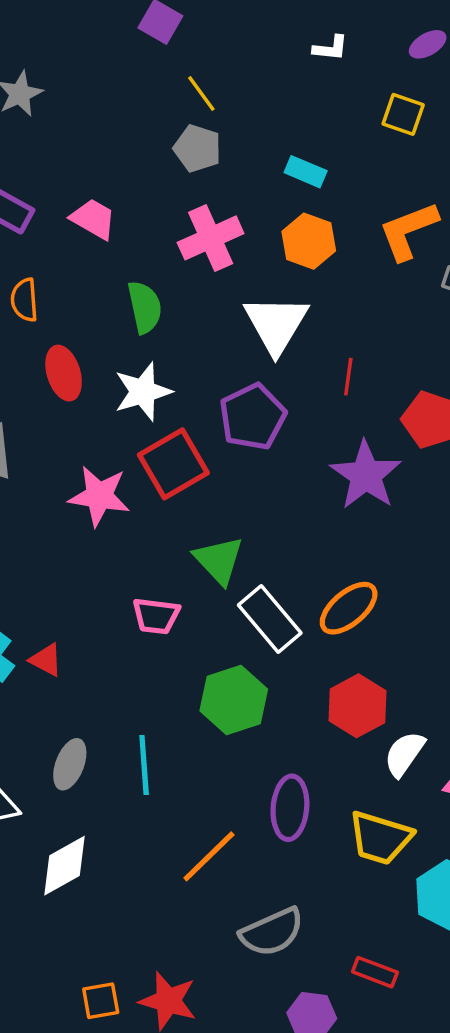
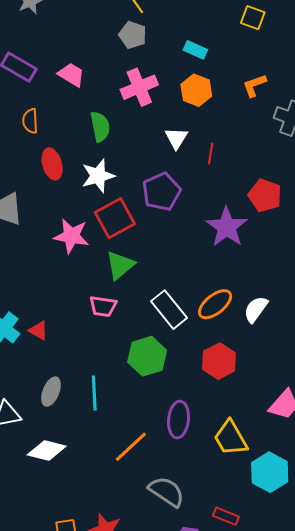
orange L-shape: (408, 231) -> (254, 85), size x0.7
white triangle: (276, 324) -> (176, 138), size x0.6
red line: (348, 377) -> (211, 153), moved
green triangle: (219, 560) -> (120, 265), moved, turned 32
white semicircle: (404, 754) -> (256, 309), moved
yellow trapezoid: (380, 838) -> (231, 438), turned 42
white diamond: (65, 866) -> (47, 450), turned 42
gray semicircle: (272, 932) -> (167, 492), turned -123

